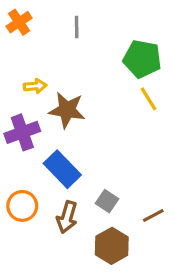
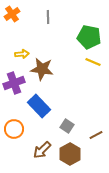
yellow line: (149, 99) -> (93, 62), turned -35
brown arrow: (67, 217) -> (42, 150), moved, turned 30

